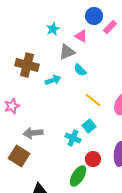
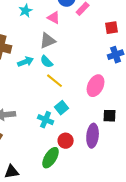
gray triangle: (67, 52) -> (48, 41), moved
cyan semicircle: (80, 70) -> (47, 62), moved
yellow line: (93, 100) -> (55, 81), moved

